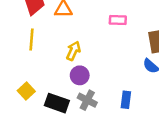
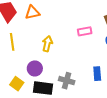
pink rectangle: (118, 20) -> (85, 31), moved
purple circle: (80, 75) -> (35, 68), moved

